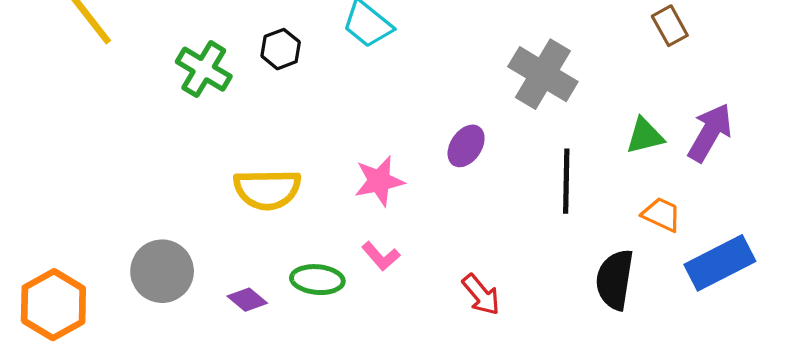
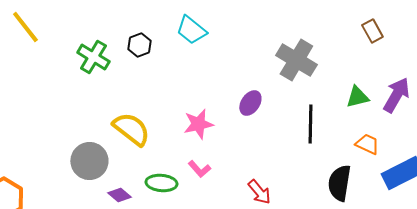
yellow semicircle: (267, 189) -> (131, 129), turned -141
gray circle: (162, 271) -> (89, 161), moved

